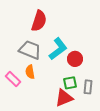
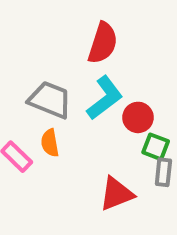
red semicircle: (39, 21) -> (103, 43), moved
green square: (70, 83) -> (156, 147), moved, turned 32

